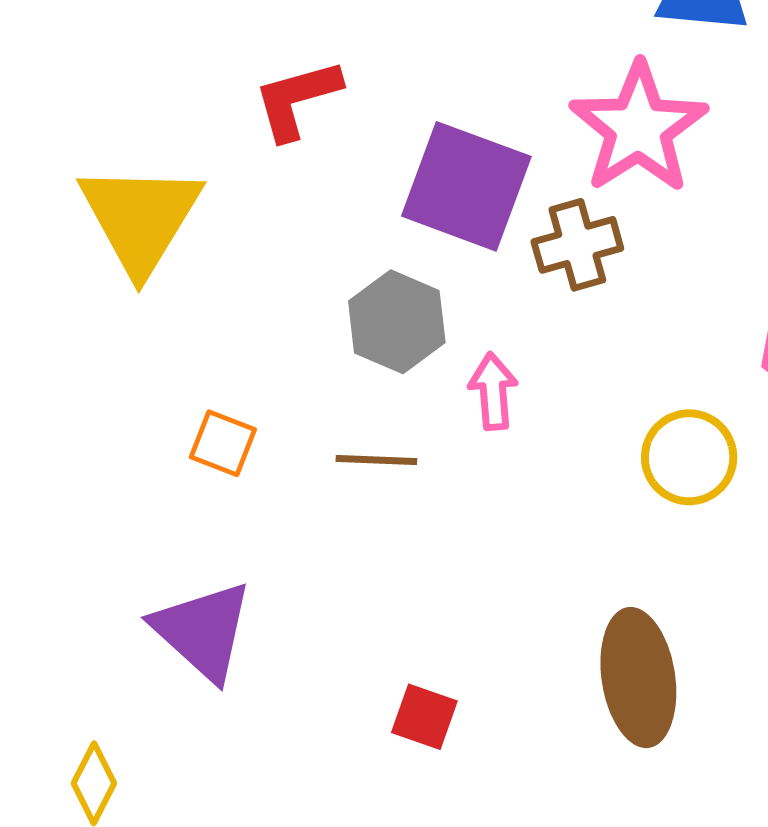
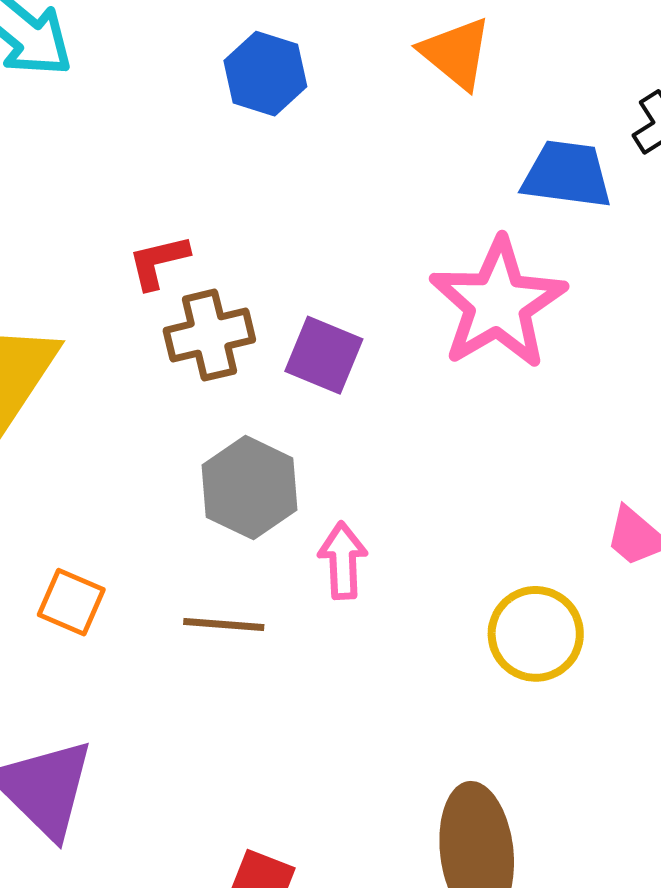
red L-shape: (297, 99) -> (158, 262), size x0.7
purple square: (466, 186) -> (324, 355), size x0.6
brown cross: (577, 245) -> (209, 335), moved

